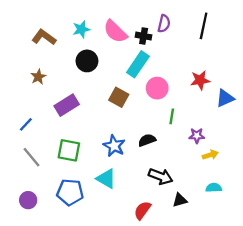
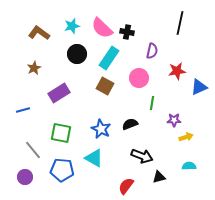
purple semicircle: (164, 24) -> (152, 51), moved
cyan rectangle: (138, 64) -> (109, 58), moved
blue line: (26, 124) -> (23, 110), turned 32
gray line: (32, 157) -> (33, 150), moved

